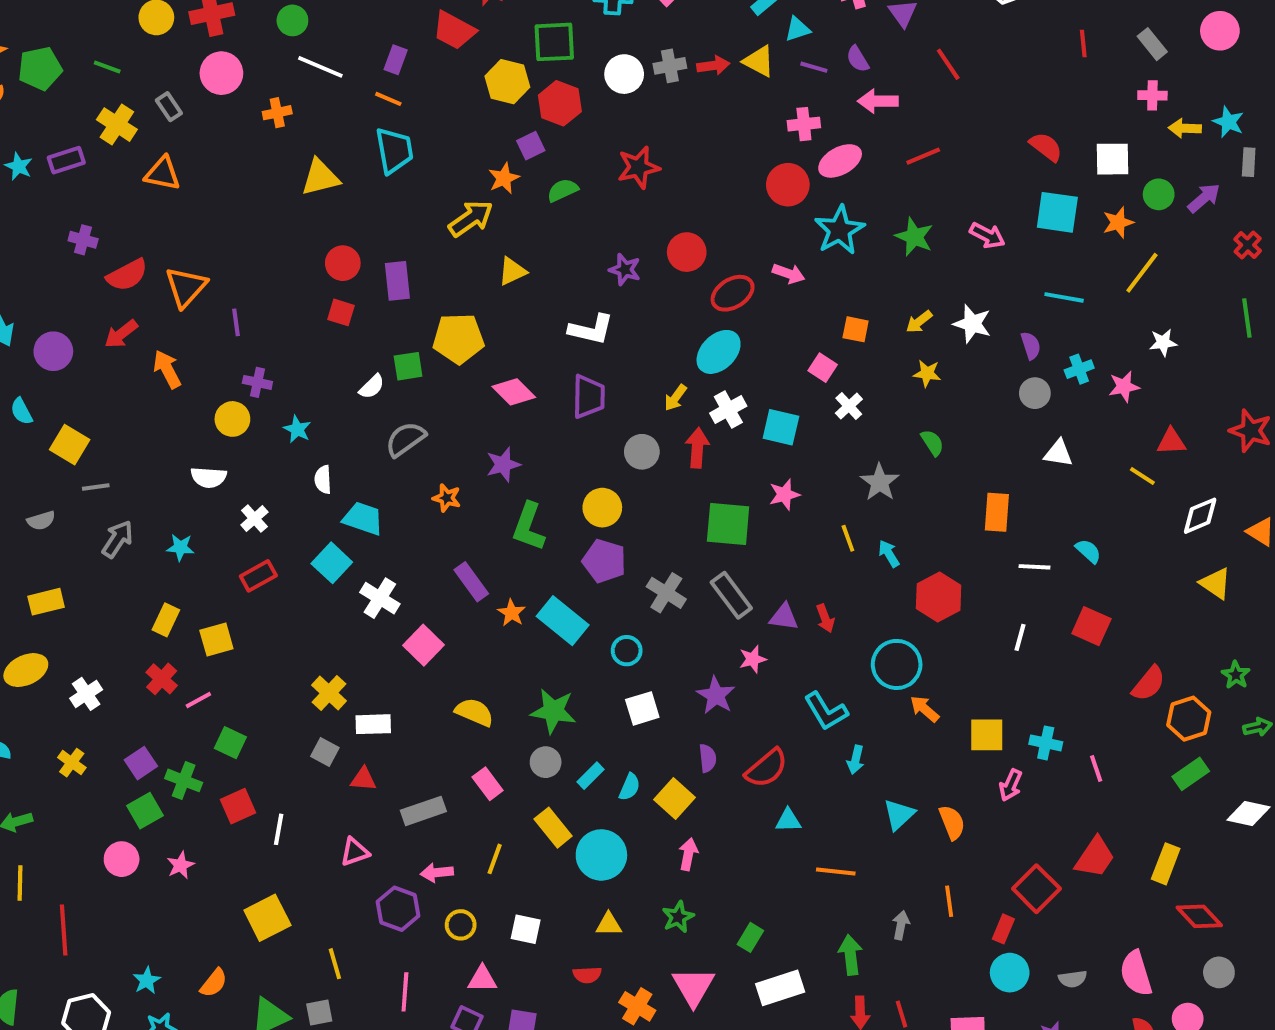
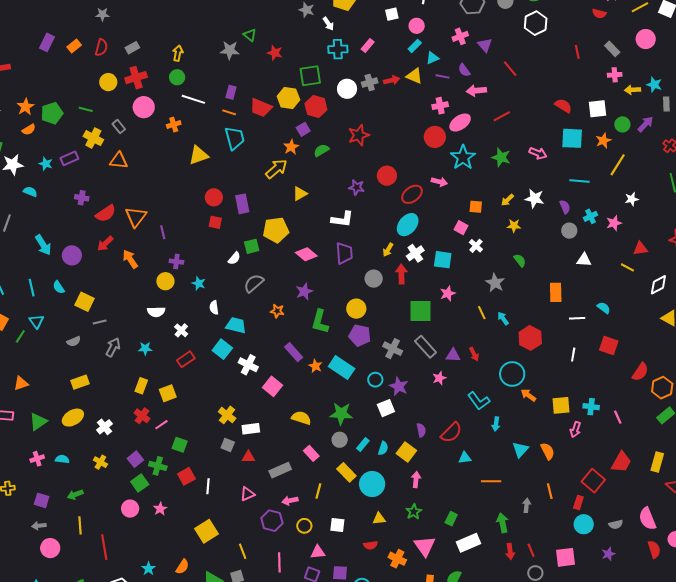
red trapezoid: (454, 30) -> (261, 108), moved
purple star: (716, 695) -> (399, 386), moved

